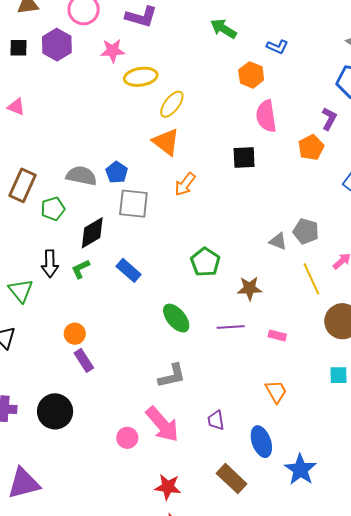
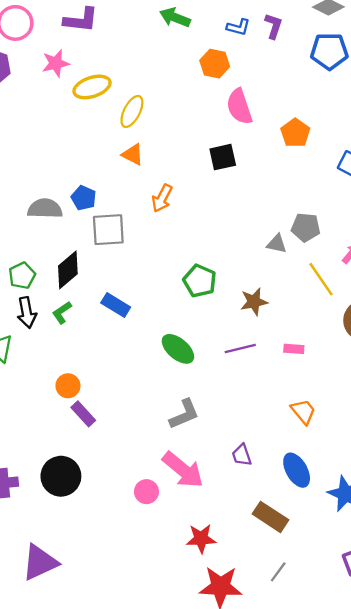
purple L-shape: (329, 119) -> (273, 26), moved
orange triangle: (166, 142) -> (133, 155), size x0.7
green pentagon: (53, 209) -> (22, 276), moved

